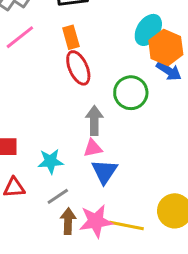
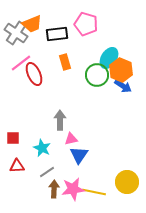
orange rectangle: (71, 37) -> (65, 62), moved
red ellipse: (78, 68) -> (34, 74), moved
green circle: (131, 93) -> (97, 75), moved
gray arrow: (94, 120) -> (60, 120), moved
cyan star: (51, 161) -> (42, 148), turned 30

